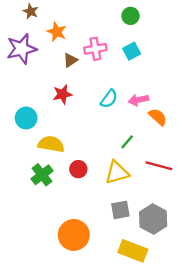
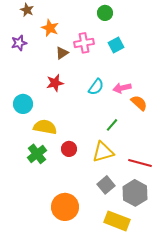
green circle: (131, 16) -> (105, 13), moved
purple star: (22, 49) -> (19, 43), size x0.6
red line: (159, 166) -> (140, 163), moved
gray square: (120, 210) -> (106, 185), turned -30

